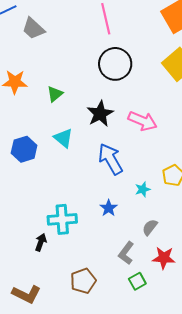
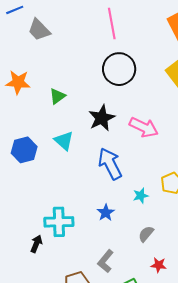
gray L-shape: (126, 253) -> (106, 261), moved
red star: (164, 258) -> (159, 265), size x0.7

